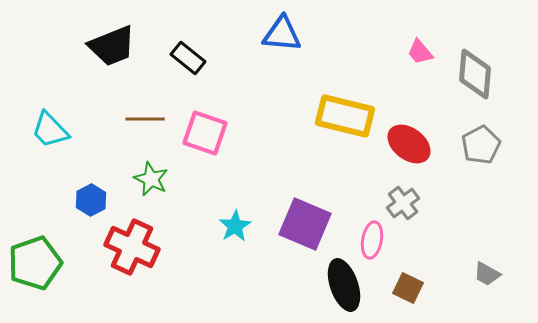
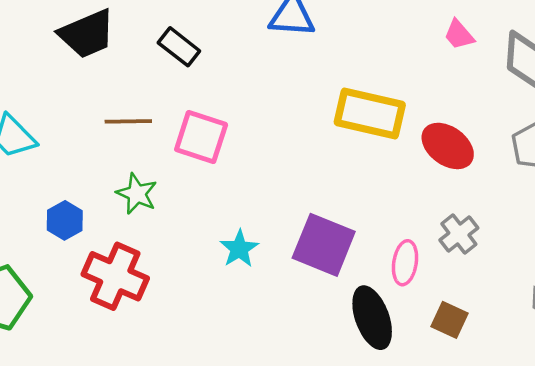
gray cross: (403, 203) -> (459, 234), moved

